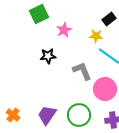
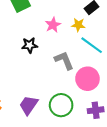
pink star: (64, 30) -> (53, 25), moved

